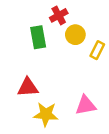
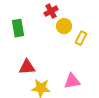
green rectangle: (38, 37) -> (18, 28), moved

